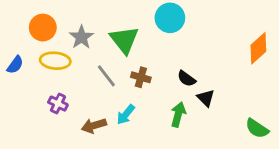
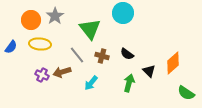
gray star: (81, 37) -> (55, 16), moved
orange diamond: (258, 48) -> (173, 63), moved
black semicircle: (186, 79) -> (127, 54), moved
brown arrow: (94, 126) -> (62, 72), moved

